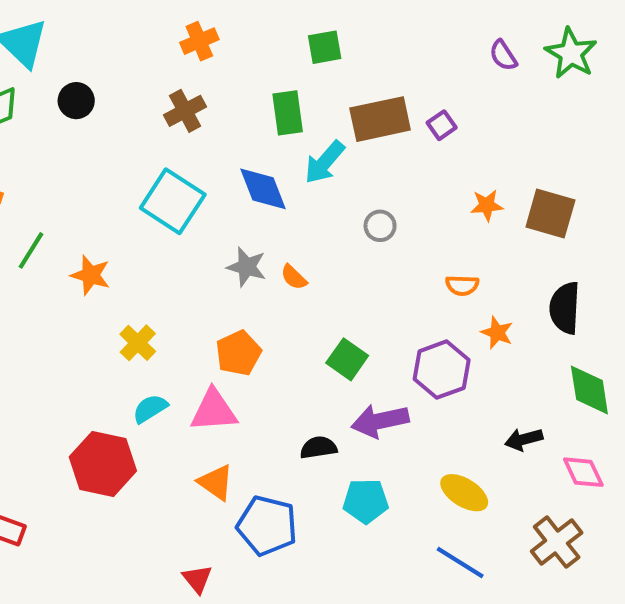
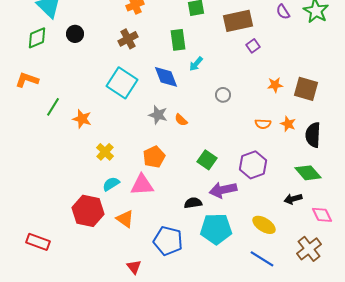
brown rectangle: (380, 119) -> (238, 21), moved
cyan arrow: (325, 162) -> (196, 64), size x0.7
orange star: (497, 333) -> (288, 124), moved
green diamond: (589, 390) -> (308, 173), moved, turned -32
orange triangle: (216, 482) -> (125, 219), moved
cyan pentagon: (366, 501) -> (216, 229), size x1.4

